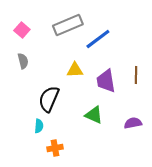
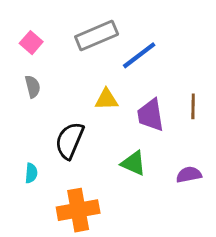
cyan semicircle: (39, 126) -> (31, 173), moved
orange cross: (55, 148) -> (78, 210), size x1.8

